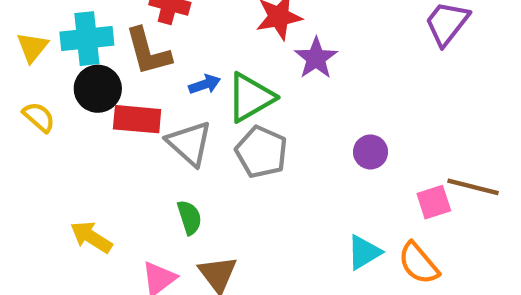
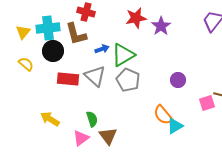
purple star: (316, 58) -> (161, 26), moved
red rectangle: (137, 119) -> (68, 79), moved
green semicircle: (189, 217) -> (92, 119), moved
orange semicircle: (418, 263) -> (163, 115), moved

